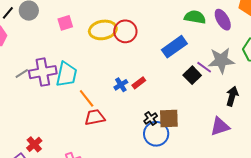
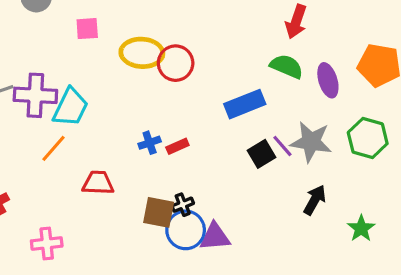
orange line: (87, 98) -> (54, 148), moved, turned 66
brown square: (169, 119) -> (159, 212), moved
purple triangle: (220, 126) -> (215, 237), moved

